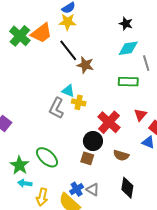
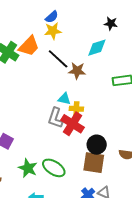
cyan diamond: (128, 48) -> (97, 48), moved
red cross: (109, 122) -> (72, 124), moved
brown square: (87, 158) -> (94, 163), size x1.6
green star: (20, 165) -> (28, 168), moved

